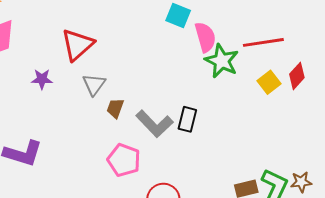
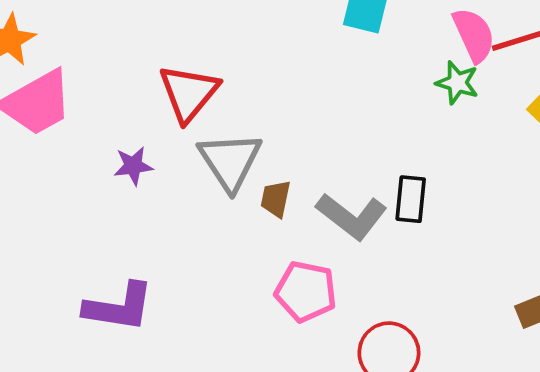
pink semicircle: (205, 37) -> (474, 35), moved
green star: (222, 61) -> (457, 83), size x0.7
gray triangle: (94, 84) -> (230, 161), size x1.5

